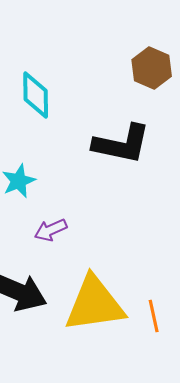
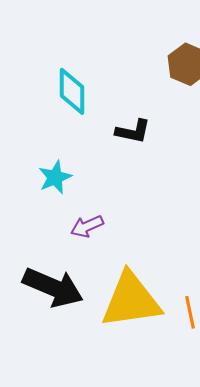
black L-shape: (122, 144) -> (133, 131), moved, size x0.6

